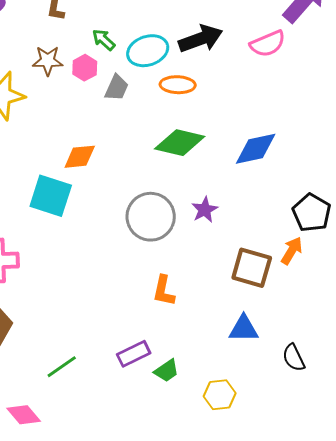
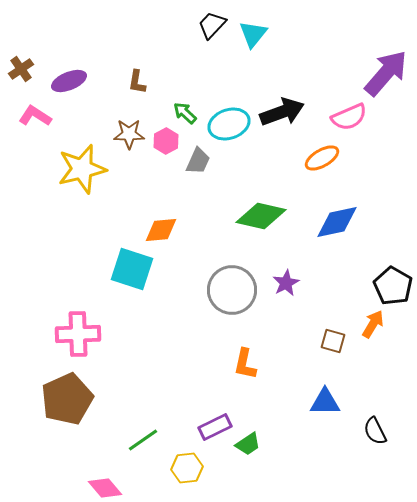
orange ellipse: (178, 85) -> (322, 158), moved, turned -32
brown square: (252, 268) -> (333, 341), size x0.6
yellow hexagon: (220, 395) -> (187, 468), moved

